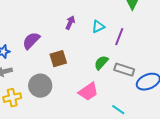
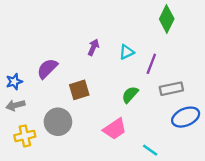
gray rectangle: (124, 70) -> (171, 89), moved, turned -30

